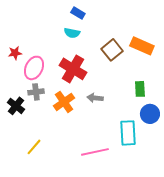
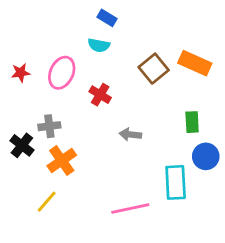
pink ellipse: (34, 68) -> (62, 73), moved
red cross: (73, 69) -> (100, 95), size x0.6
orange cross: (64, 102) -> (62, 160), moved

